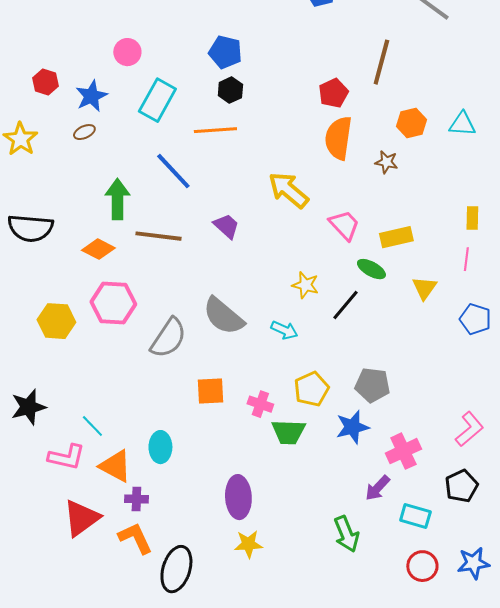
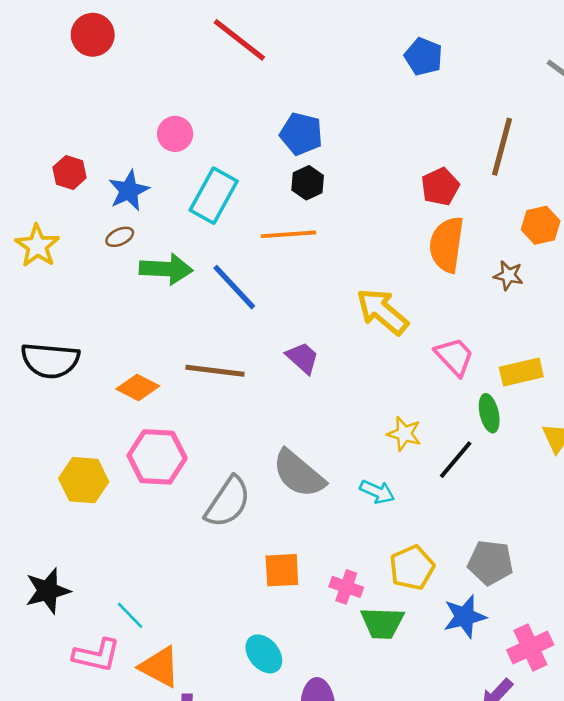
green arrow: (117, 199) -> (166, 269), moved, turned 93
green ellipse: (371, 269) -> (489, 413), turned 48
cyan ellipse: (160, 447) -> (264, 654), moved, turned -40

